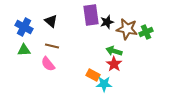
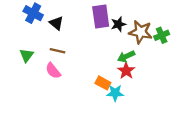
blue cross: (24, 27) -> (33, 13), moved
green triangle: (24, 50) -> (27, 55), turned -48
green arrow: (114, 51) -> (126, 56), turned -42

